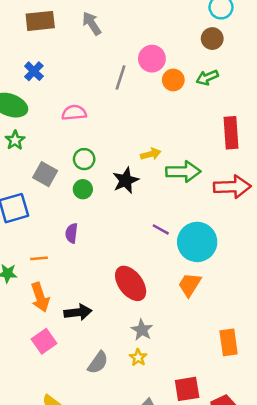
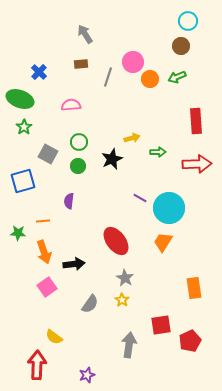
brown rectangle: (40, 21) -> (81, 64), moved, size x0.6
green arrow: (183, 172) -> (158, 152), size x0.6

